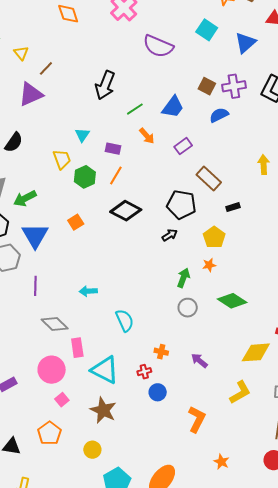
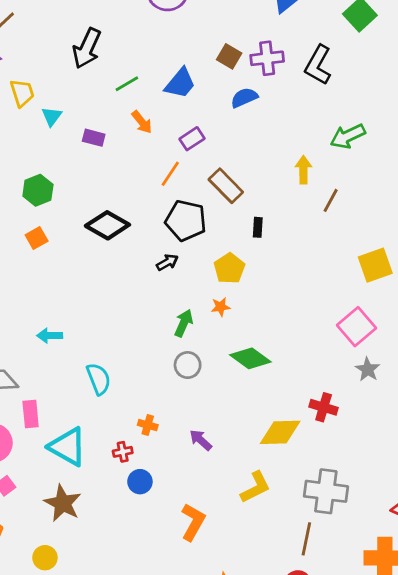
yellow trapezoid: (62, 159) -> (22, 93), moved
orange line: (116, 176) -> (170, 174), moved
green hexagon: (85, 177) -> (38, 190), moved
black rectangle: (233, 207) -> (258, 227), turned -72

